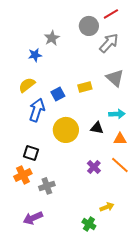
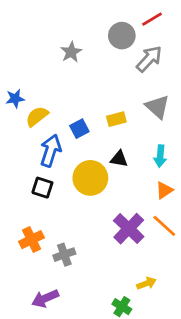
blue star: (35, 55) -> (15, 99), moved
cyan arrow: (117, 114) -> (160, 156), turned 98
black triangle: (97, 128) -> (119, 159), moved
orange triangle: (120, 139) -> (164, 190), turned -32
black square: (31, 153) -> (42, 188), moved
purple cross: (94, 167) -> (129, 229), size x1.6

